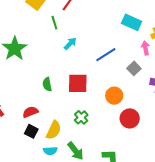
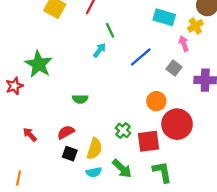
green line: (54, 23) -> (110, 30), moved
red square: (78, 83) -> (148, 141), moved
green semicircle: (47, 84) -> (80, 99), turned -72
red circle: (130, 118) -> (177, 124), size x1.4

